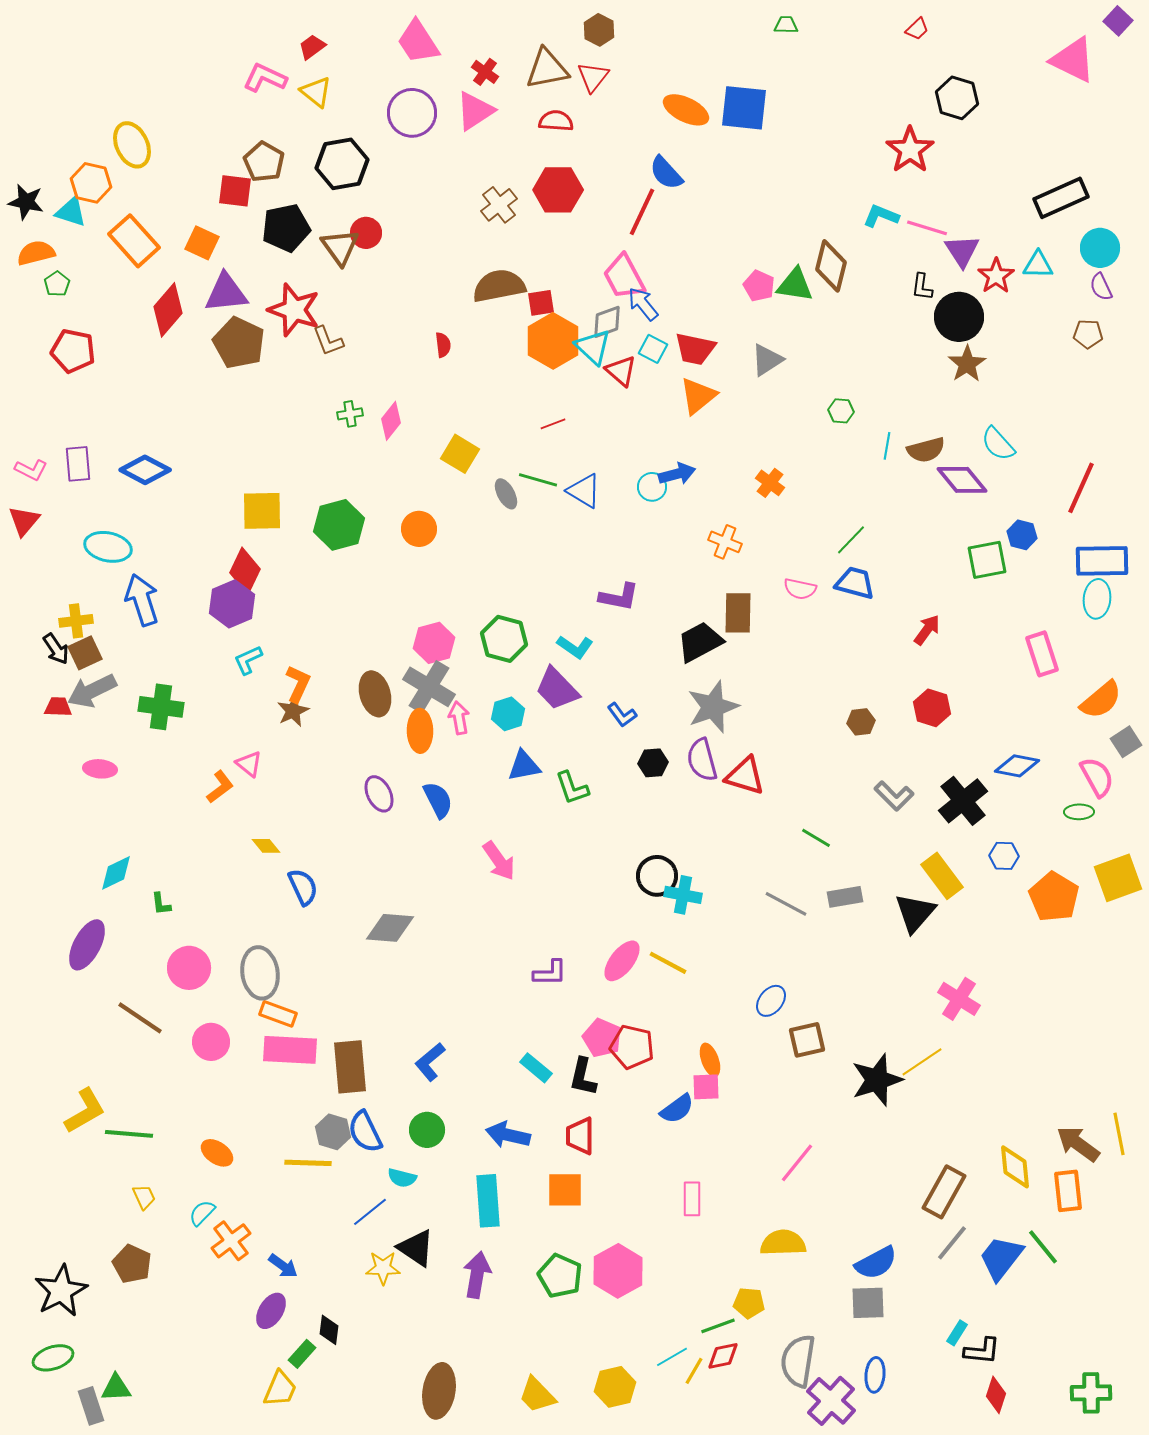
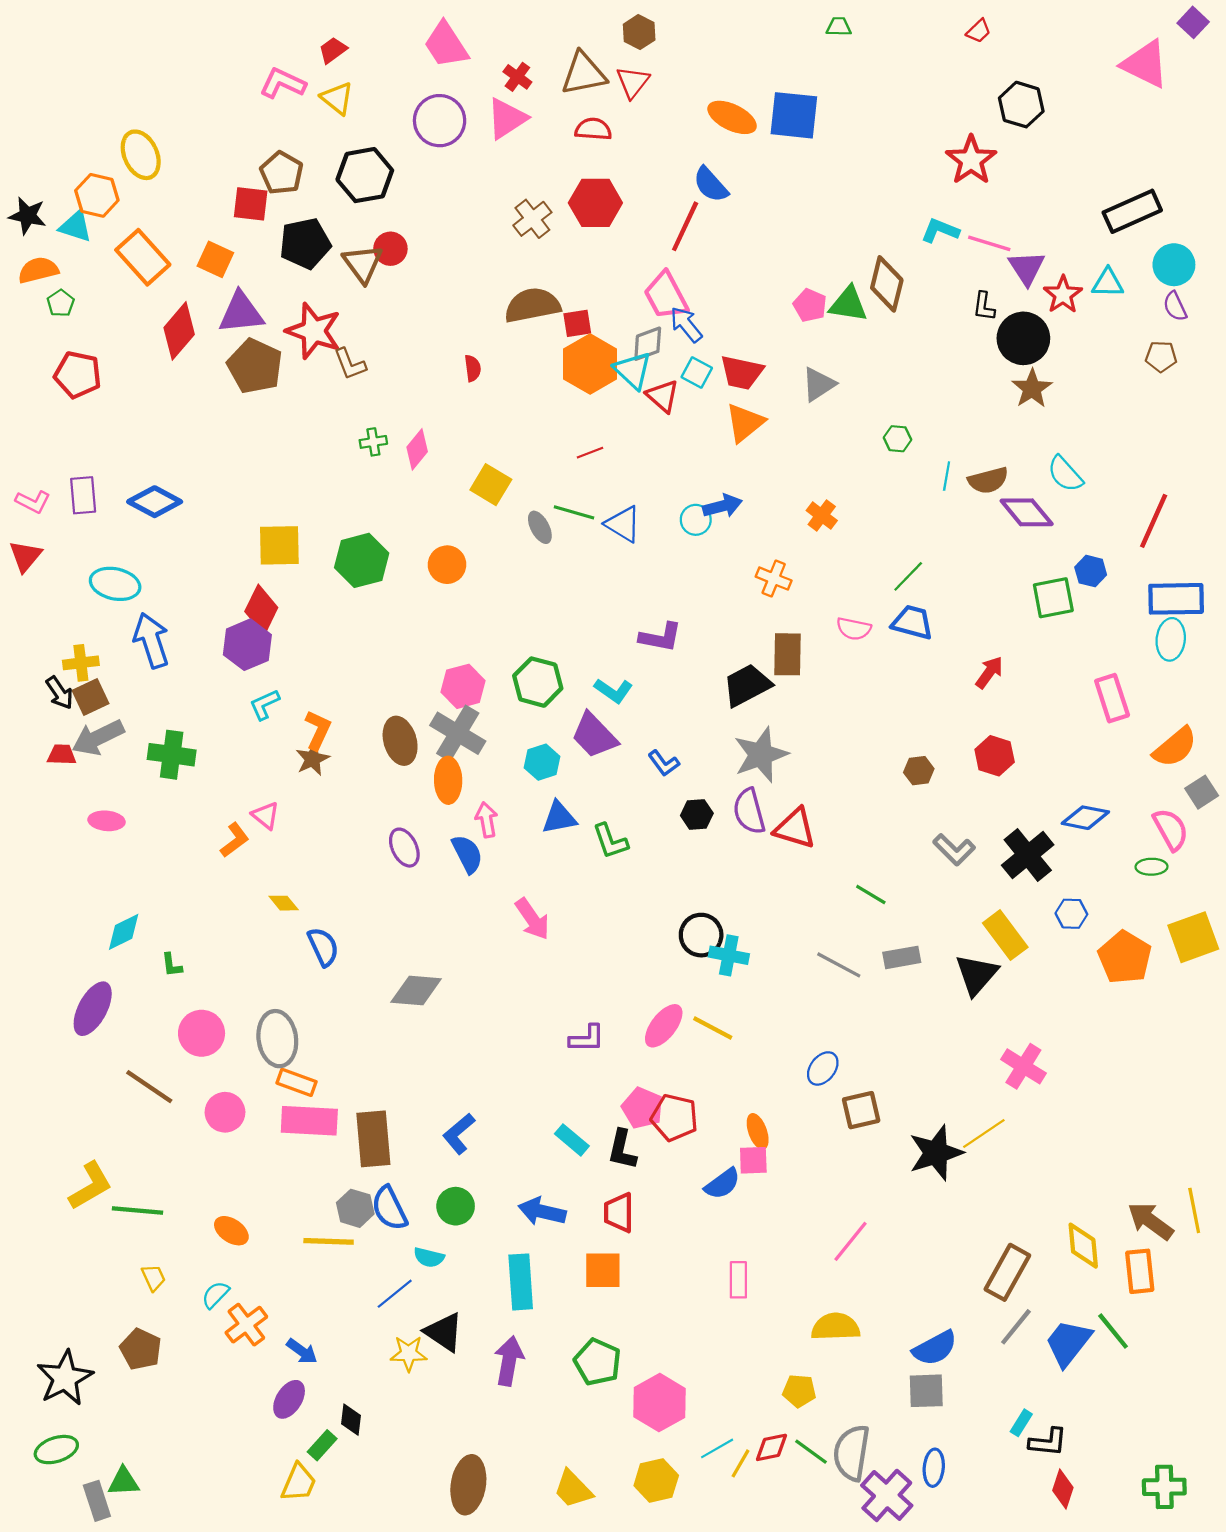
pink arrow: (459, 718) -> (487, 820), moved
pink hexagon: (618, 1271) -> (659, 1403), moved
green line: (718, 1326) -> (811, 1452), moved, turned 56

